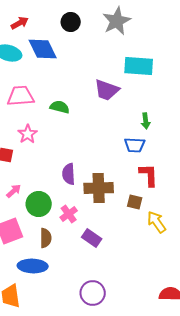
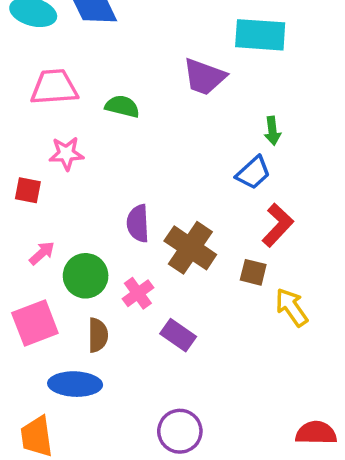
pink star: (28, 134) -> (66, 154), turned 30
blue trapezoid: (135, 145) -> (253, 173), turned -45
red L-shape: (149, 175) -> (278, 225), turned 45
brown cross: (99, 188) -> (190, 248), turned 36

